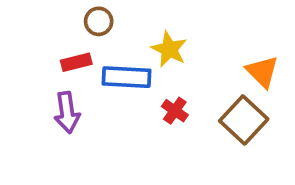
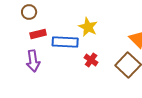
brown circle: (99, 21) -> (29, 12), moved

